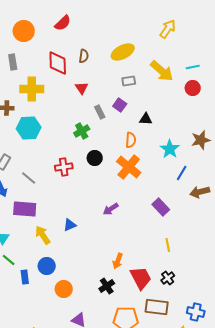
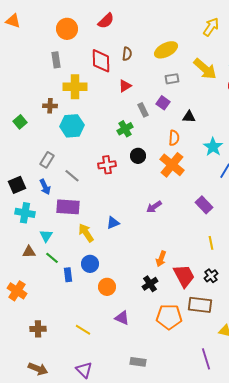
red triangle: (82, 88) -> (125, 86), turned 32

